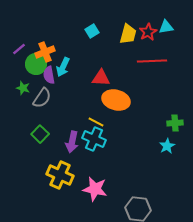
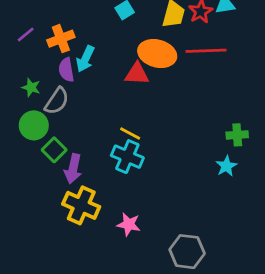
green circle: (36, 64) -> (34, 125), moved
orange ellipse: (116, 100) -> (157, 54), moved
purple arrow: (72, 142) -> (73, 169), moved
pink star: (95, 189) -> (129, 224), size x0.7

